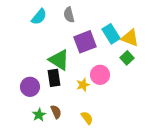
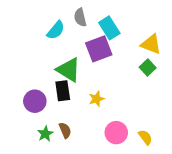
cyan semicircle: (39, 17) -> (56, 30), moved
cyan rectangle: (111, 34) -> (109, 28), moved
pink circle: (100, 75) -> (116, 133), moved
yellow semicircle: (87, 118) -> (145, 137), moved

